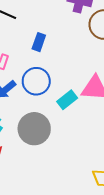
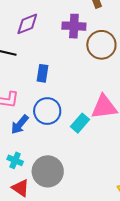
gray circle: (34, 129) -> (48, 171), moved

